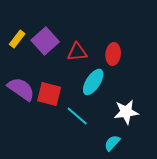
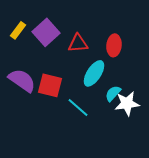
cyan semicircle: (112, 143) -> (113, 93), moved

